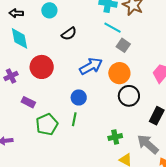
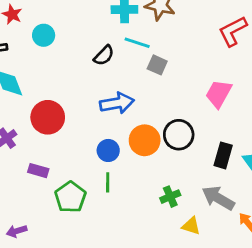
black semicircle: (69, 34) -> (104, 55), moved
blue arrow: (91, 66) -> (117, 103), turned 30
orange circle: (119, 73) -> (145, 140), moved

